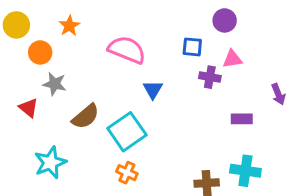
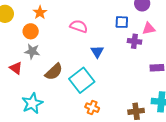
pink semicircle: (127, 50) -> (79, 26), size x0.7
orange circle: (40, 52) -> (31, 31), moved
orange cross: (127, 173) -> (92, 108), moved

